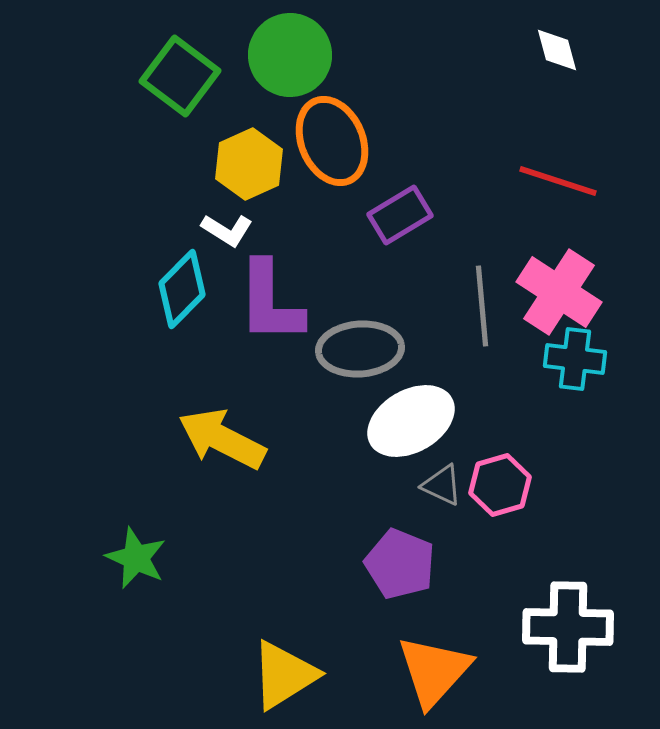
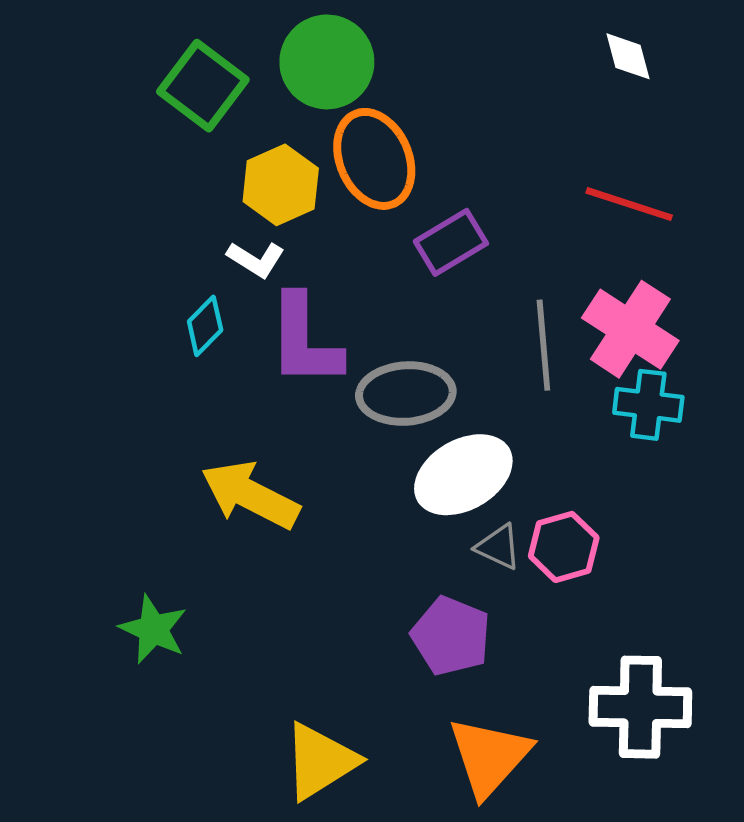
cyan diamond: (182, 289) -> (205, 326), size x0.7

